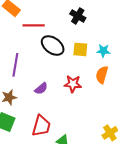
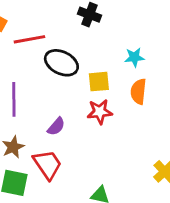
yellow square: (80, 49) -> (99, 82), moved
red trapezoid: (41, 126) -> (48, 165), moved, turned -40

